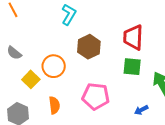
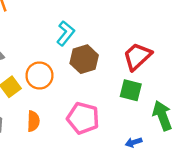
cyan L-shape: (69, 14) -> (66, 33), moved
red trapezoid: (133, 37) -> (137, 56), turned 36

